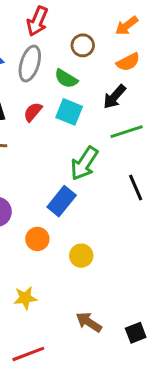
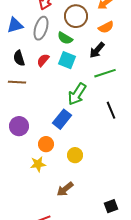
brown circle: (83, 45) -> (76, 16), size x1.5
yellow star: (25, 298) -> (38, 164), moved
brown arrow: (89, 322) -> (65, 189), moved, turned -72

